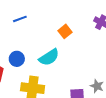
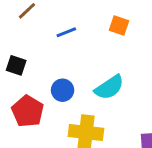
orange square: (65, 31) -> (119, 25), moved, turned -32

